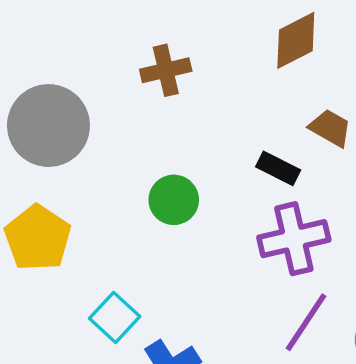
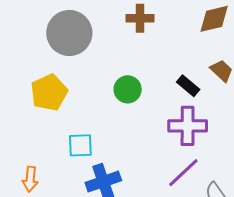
cyan square: (115, 317) -> (80, 145), turned 32

